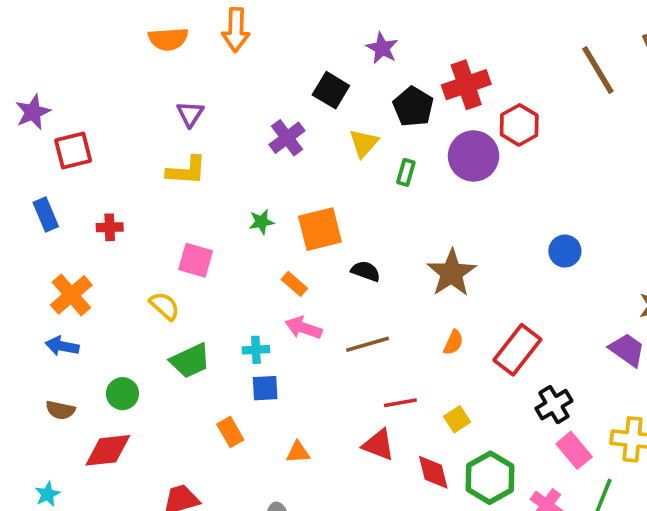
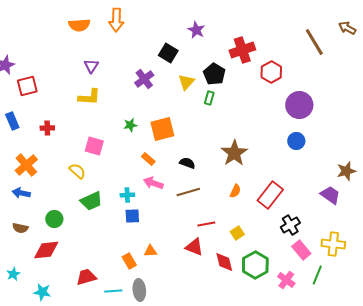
black pentagon: (413, 107) -> (214, 74), moved
purple circle: (474, 156) -> (299, 105), moved
black semicircle: (366, 271) -> (187, 163), moved
orange rectangle: (230, 432) -> (129, 261), moved

